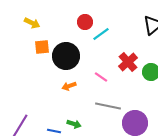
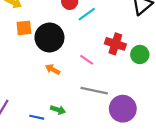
red cross: (128, 62) -> (115, 44), turned -30
orange arrow: (69, 86) -> (53, 69), turned 48

